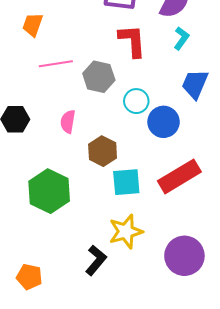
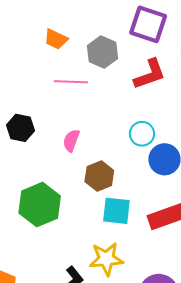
orange trapezoid: (33, 25) -> (56, 39), turned -95
red L-shape: (132, 41) -> (150, 74), turned 63
gray hexagon: (99, 77) -> (102, 52), moved

